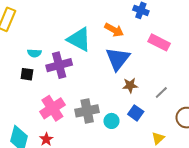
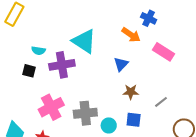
orange arrow: (114, 30) -> (131, 35), moved
blue triangle: (118, 59) -> (121, 64), size x0.6
blue square: (136, 113) -> (134, 120), turned -35

